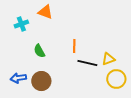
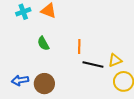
cyan cross: (21, 24) -> (23, 12), moved
green semicircle: (39, 51) -> (43, 43), moved

